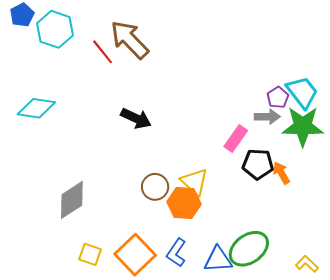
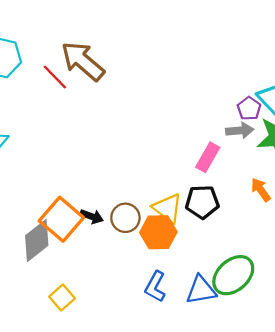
black arrow: (136, 118) -> (92, 216), moved, size x0.7
black pentagon: (258, 164) -> (202, 202), moved
yellow square: (90, 254) -> (62, 298), turned 35
orange square: (135, 255) -> (61, 219), moved

